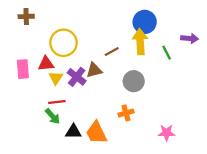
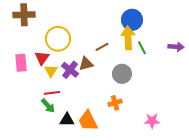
brown cross: (26, 16) -> (24, 15), size x1.5
purple arrow: (190, 38) -> (176, 47), moved
green line: (167, 53) -> (142, 48), moved
red triangle: (46, 64) -> (42, 58), turned -49

